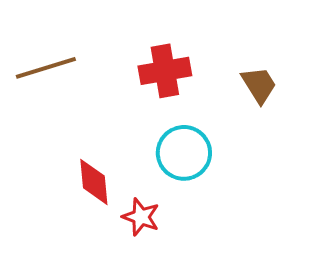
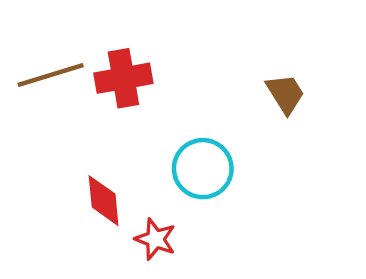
red cross: (165, 71) -> (123, 78), moved

